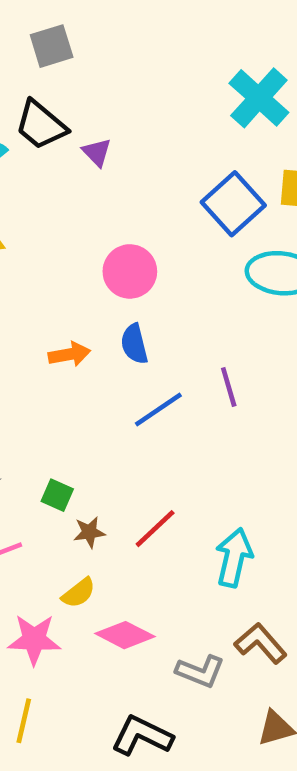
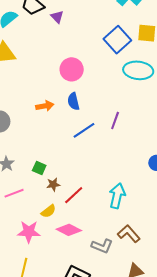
purple line: (229, 387) -> (115, 121), turned 36
red line: (155, 529) -> (74, 195), moved

